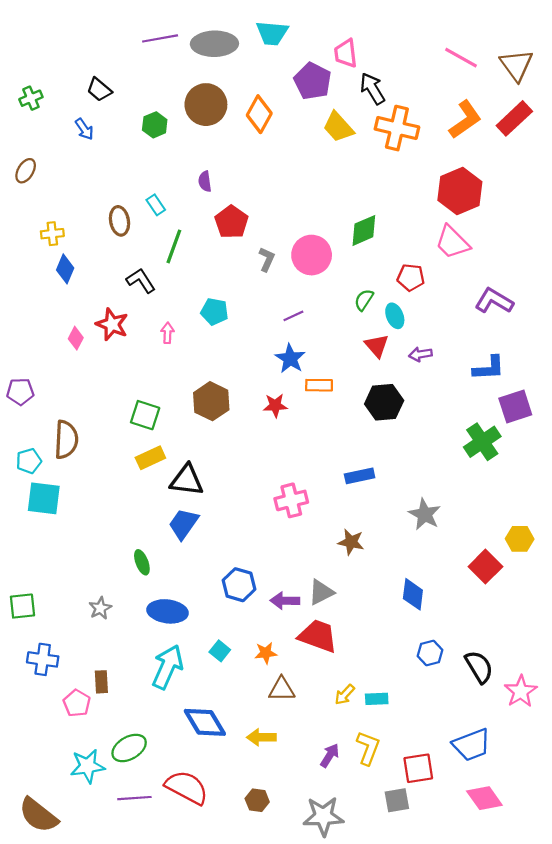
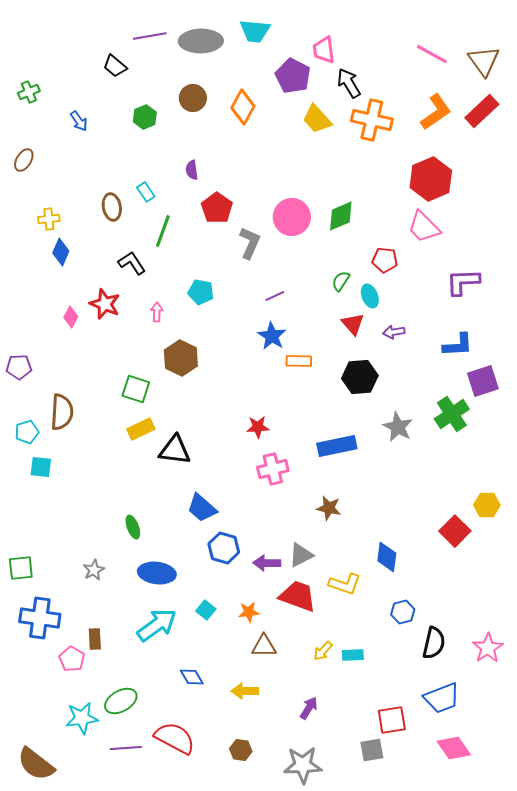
black trapezoid: (99, 90) -> (115, 66), moved
brown circle: (206, 105) -> (193, 98), size x0.7
pink circle: (312, 255) -> (292, 217), moved
gray L-shape: (267, 259) -> (250, 243), size x1.4
purple L-shape: (494, 301) -> (463, 282), turned -33
brown hexagon: (211, 401) -> (181, 358), moved
red star: (275, 405) -> (258, 427), moved
blue rectangle: (360, 476) -> (337, 446), size x1.4
cyan square: (44, 498) -> (41, 467), size x0.7
gray star: (425, 514) -> (398, 427), moved
blue trapezoid: (184, 524) -> (202, 508), moved, turned -84
blue cross: (43, 659) -> (40, 618), size x1.4
cyan arrow: (168, 667) -> (157, 625), turned 30
black semicircle: (479, 667) -> (434, 643), moved, turned 44
blue diamond: (205, 722) -> (192, 677), size x0.6
yellow L-shape: (368, 748) -> (345, 584), moved, turned 88

